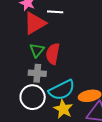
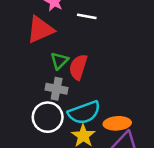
red triangle: (35, 23) -> (40, 30), moved

